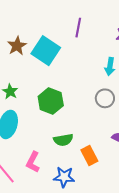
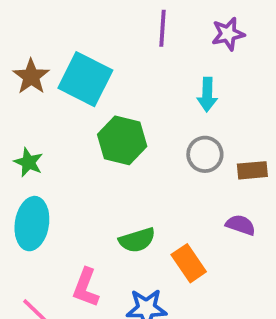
purple line: (78, 28) -> (163, 28), moved
green hexagon: (51, 101) -> (122, 140), moved

